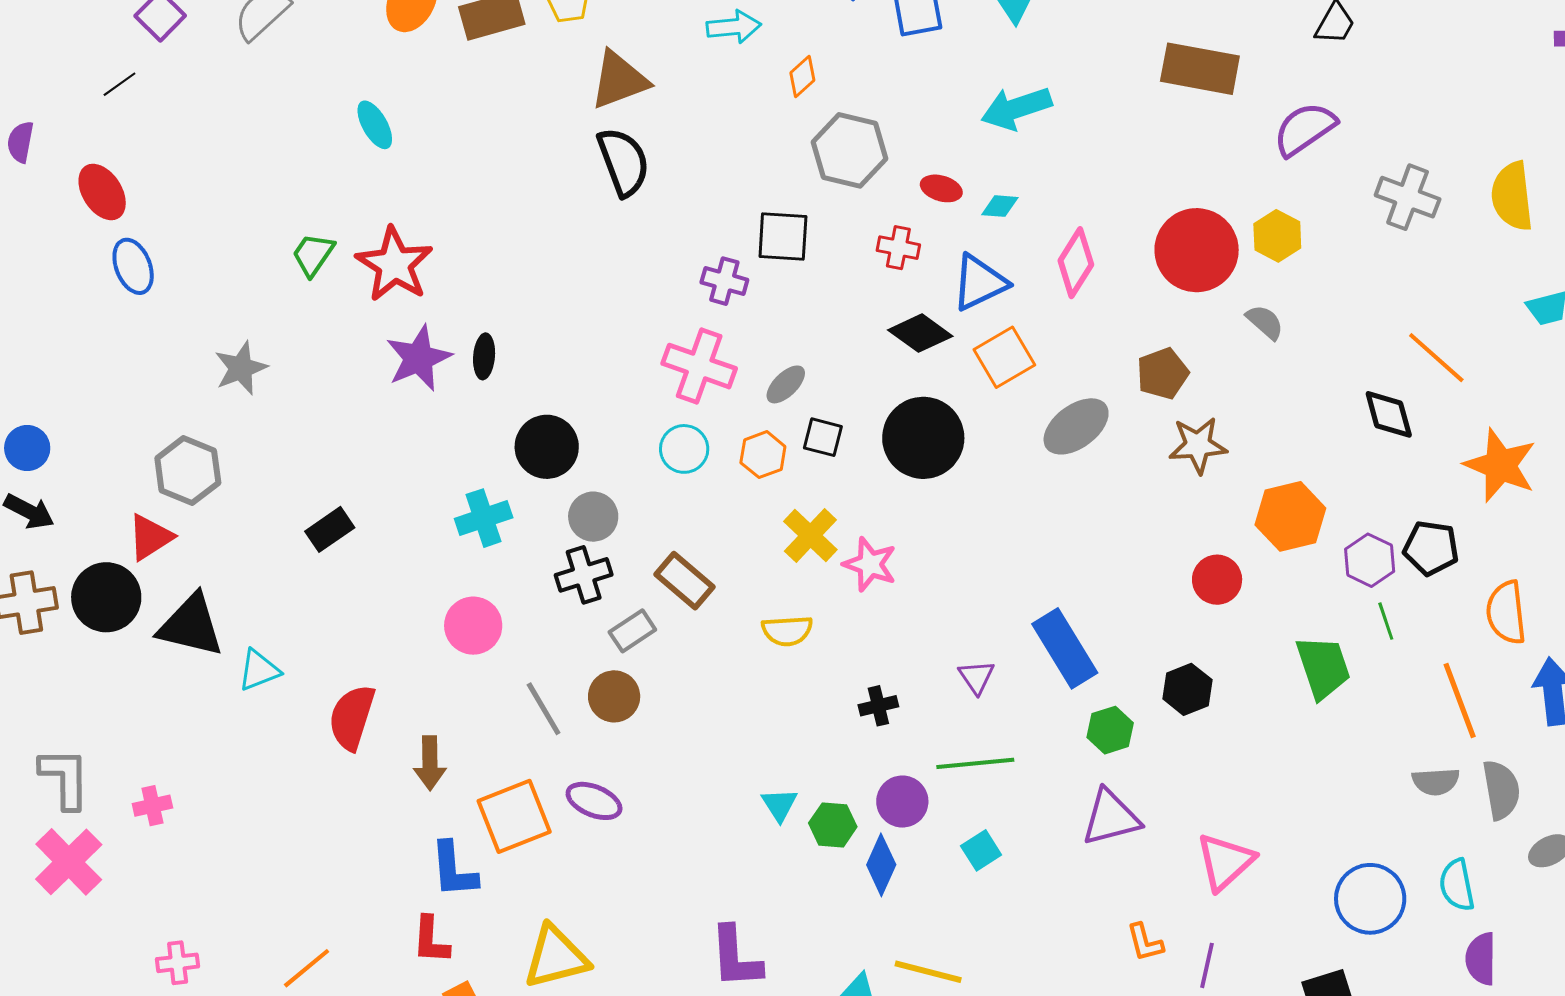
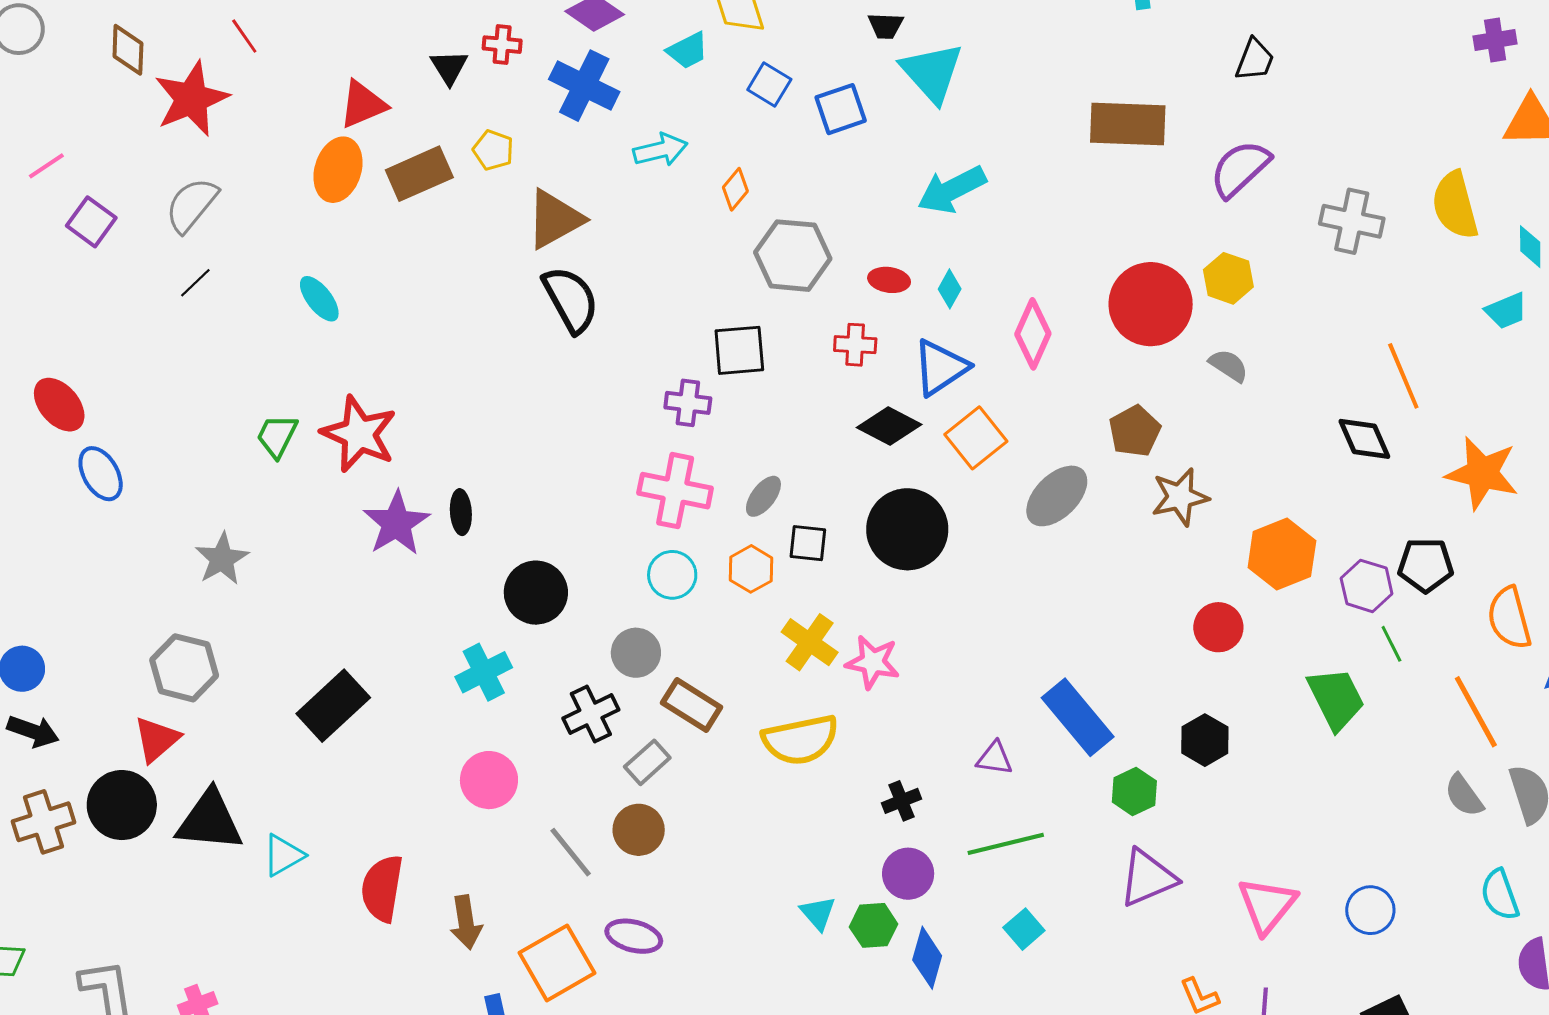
black line: (119, 84) -> (195, 283), moved
cyan diamond: (1000, 206) -> (950, 289), turned -57
orange line: (1436, 358) -> (1403, 376), turned 34
gray circle: (593, 517) -> (636, 653), moved
black rectangle: (330, 529) -> (333, 706), size x1.5
yellow semicircle: (787, 631) -> (800, 740), size x1.5
purple triangle: (977, 677) -> (995, 758), turned -39
gray semicircle: (1436, 782) -> (1464, 795), turned 66
purple circle: (902, 802) -> (908, 874), moved
blue circle: (1370, 899) -> (1370, 910), moved, size x0.7

